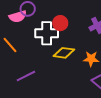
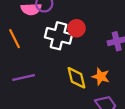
yellow diamond: (64, 53) -> (76, 78), moved, turned 55

